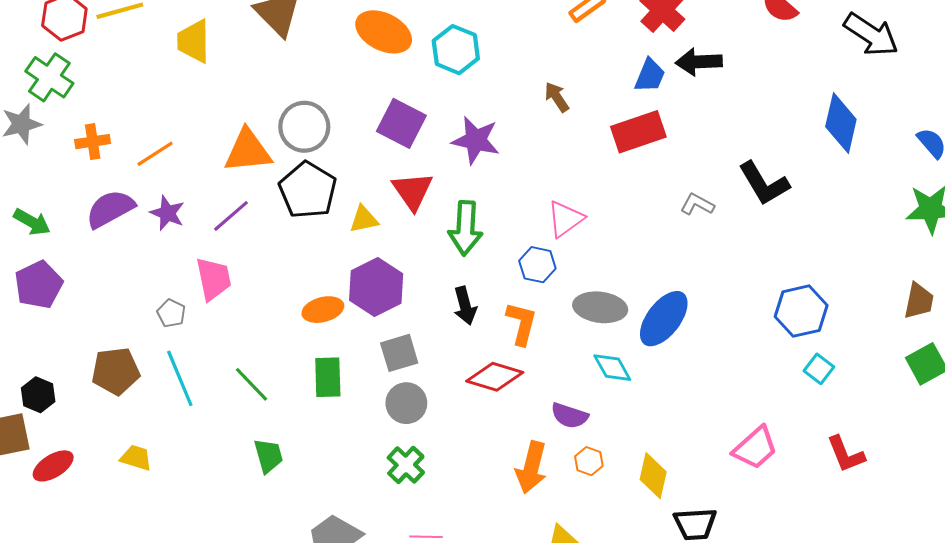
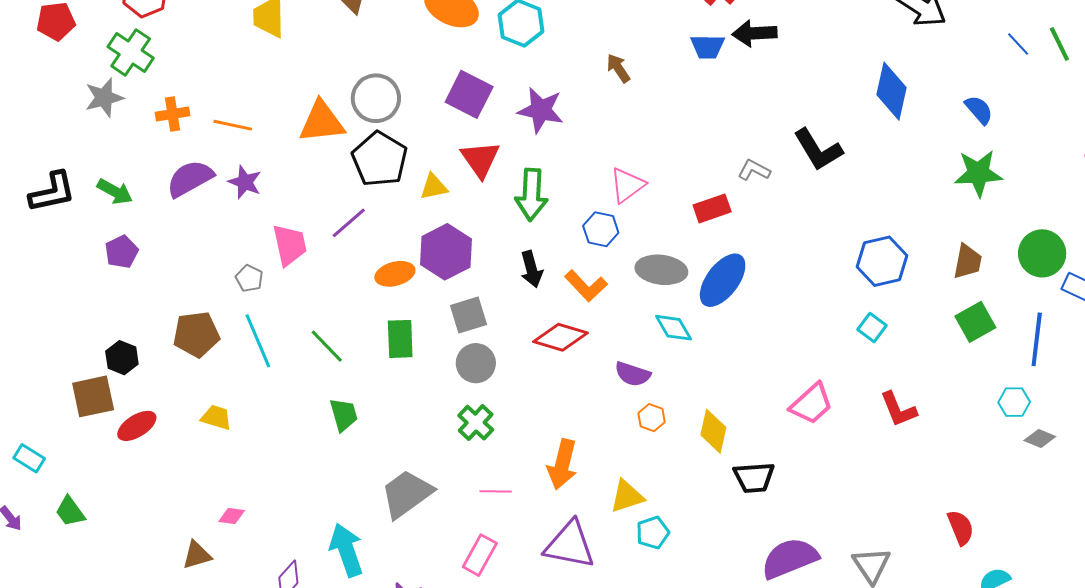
blue trapezoid: (650, 75) -> (708, 47), turned 69
red rectangle: (638, 132) -> (712, 208), moved, size x0.7
orange line: (155, 154) -> (233, 125), turned 45
purple line: (231, 216) -> (349, 223), moved
purple pentagon: (39, 285) -> (122, 252), size x0.7
blue hexagon: (801, 311) -> (882, 261), moved
orange L-shape: (521, 323) -> (586, 286), turned 123
orange arrow: (531, 467) -> (562, 464), moved

